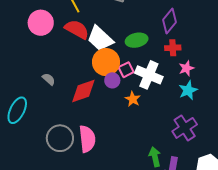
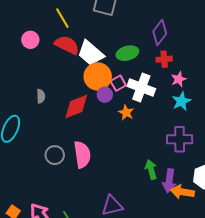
pink circle: (41, 23) -> (30, 40), size x0.7
gray semicircle: (49, 79) -> (41, 96), turned 48
purple cross: (185, 128) -> (180, 139), turned 35
gray circle: (60, 138) -> (55, 155), size x0.7

